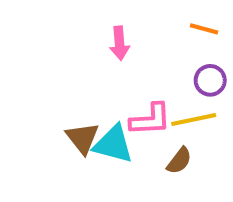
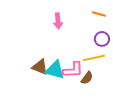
pink L-shape: (150, 120) -> (73, 70), moved
brown triangle: (82, 138) -> (40, 67), turned -30

